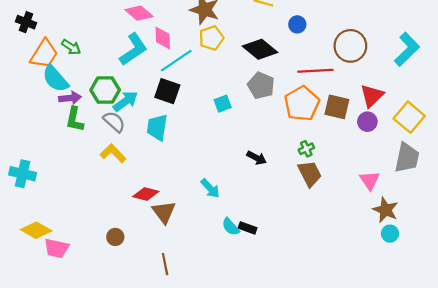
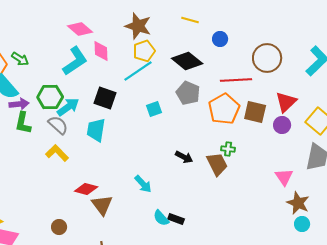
cyan line: (176, 61) -> (138, 71), moved
green cross: (306, 149) -> (228, 149), turned 32
brown trapezoid: (310, 174) -> (217, 164), moved

